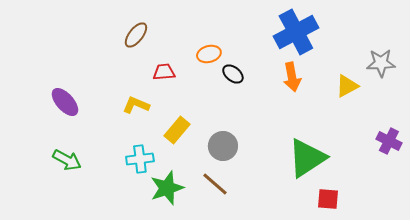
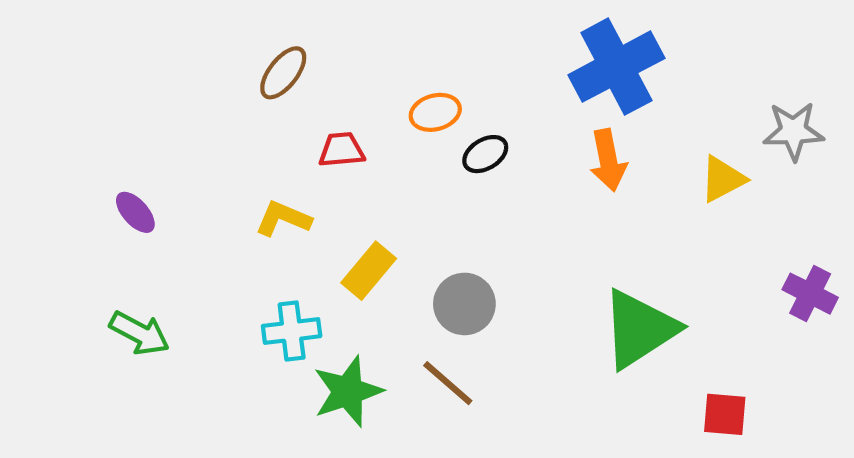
black ellipse: (233, 74) -> (485, 154), turned -70
purple ellipse: (65, 102) -> (135, 212), size x0.7
red square: (328, 199) -> (725, 414), moved

